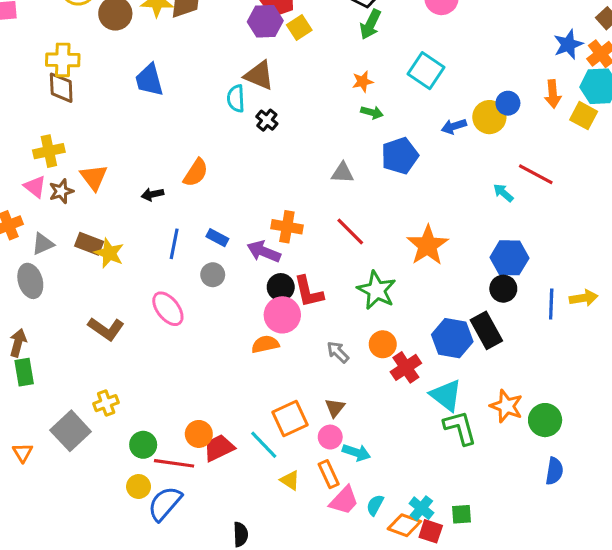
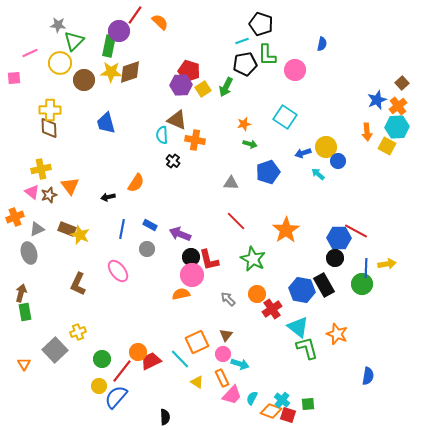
green arrow: (370, 24) -> (226, 87), moved
blue circle: (508, 103) -> (338, 161), moved
black cross: (267, 120) -> (173, 161), moved
red line: (536, 174) -> (356, 231), moved
cyan arrow: (503, 193) -> (318, 174), moved
orange cross: (287, 227) -> (195, 140), moved
brown L-shape: (106, 329) -> (78, 284), turned 80
green circle: (545, 420) -> (362, 284), moved
red line: (174, 463) -> (122, 371), turned -60

